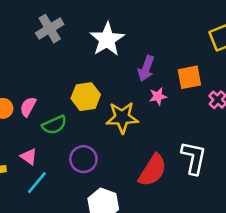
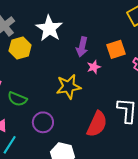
yellow hexagon: (86, 97) -> (20, 48), moved
green semicircle: (54, 125) -> (17, 99), turned 54

